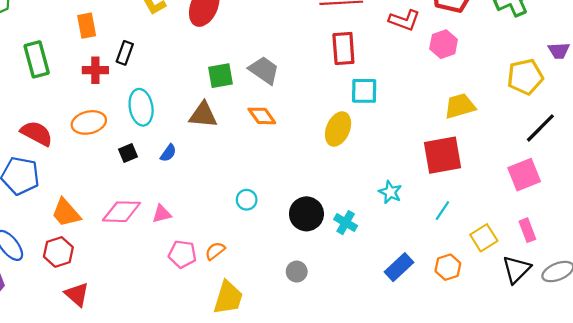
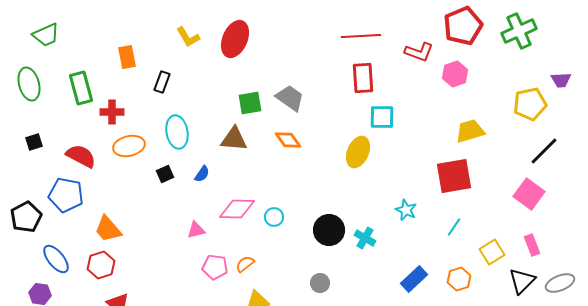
red cross: (95, 70) -> (112, 112), moved
pink square: (524, 175) -> (529, 194), turned -32
pink diamond: (121, 212) -> (237, 209), moved

